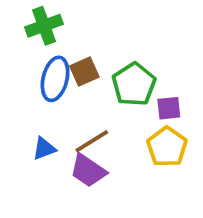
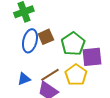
purple square: (169, 108) -> (92, 57), size x1.5
yellow pentagon: (167, 147) -> (76, 75), moved

